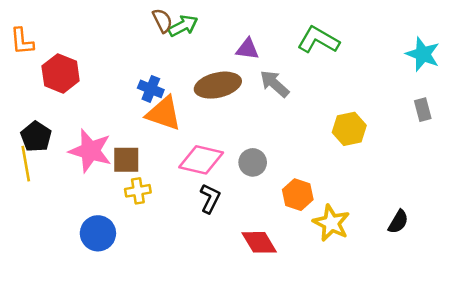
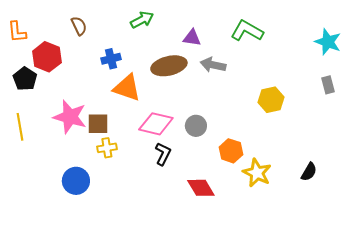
brown semicircle: (162, 21) -> (79, 26), moved
gray arrow: (275, 84) -> (213, 65), turned -30
blue cross: (151, 89) -> (111, 59), moved, turned -36
black pentagon: (36, 137) -> (25, 79), moved

